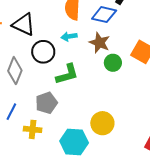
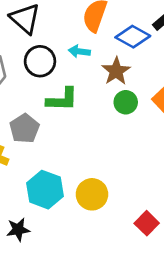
gray pentagon: (46, 103) -> (24, 128), turned -30
yellow circle: (102, 123) -> (92, 194), moved

